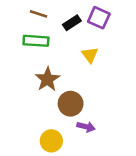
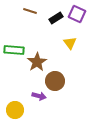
green rectangle: (36, 41) -> (14, 50), moved
purple arrow: (86, 127) -> (39, 96), moved
yellow circle: (51, 141) -> (15, 110), moved

